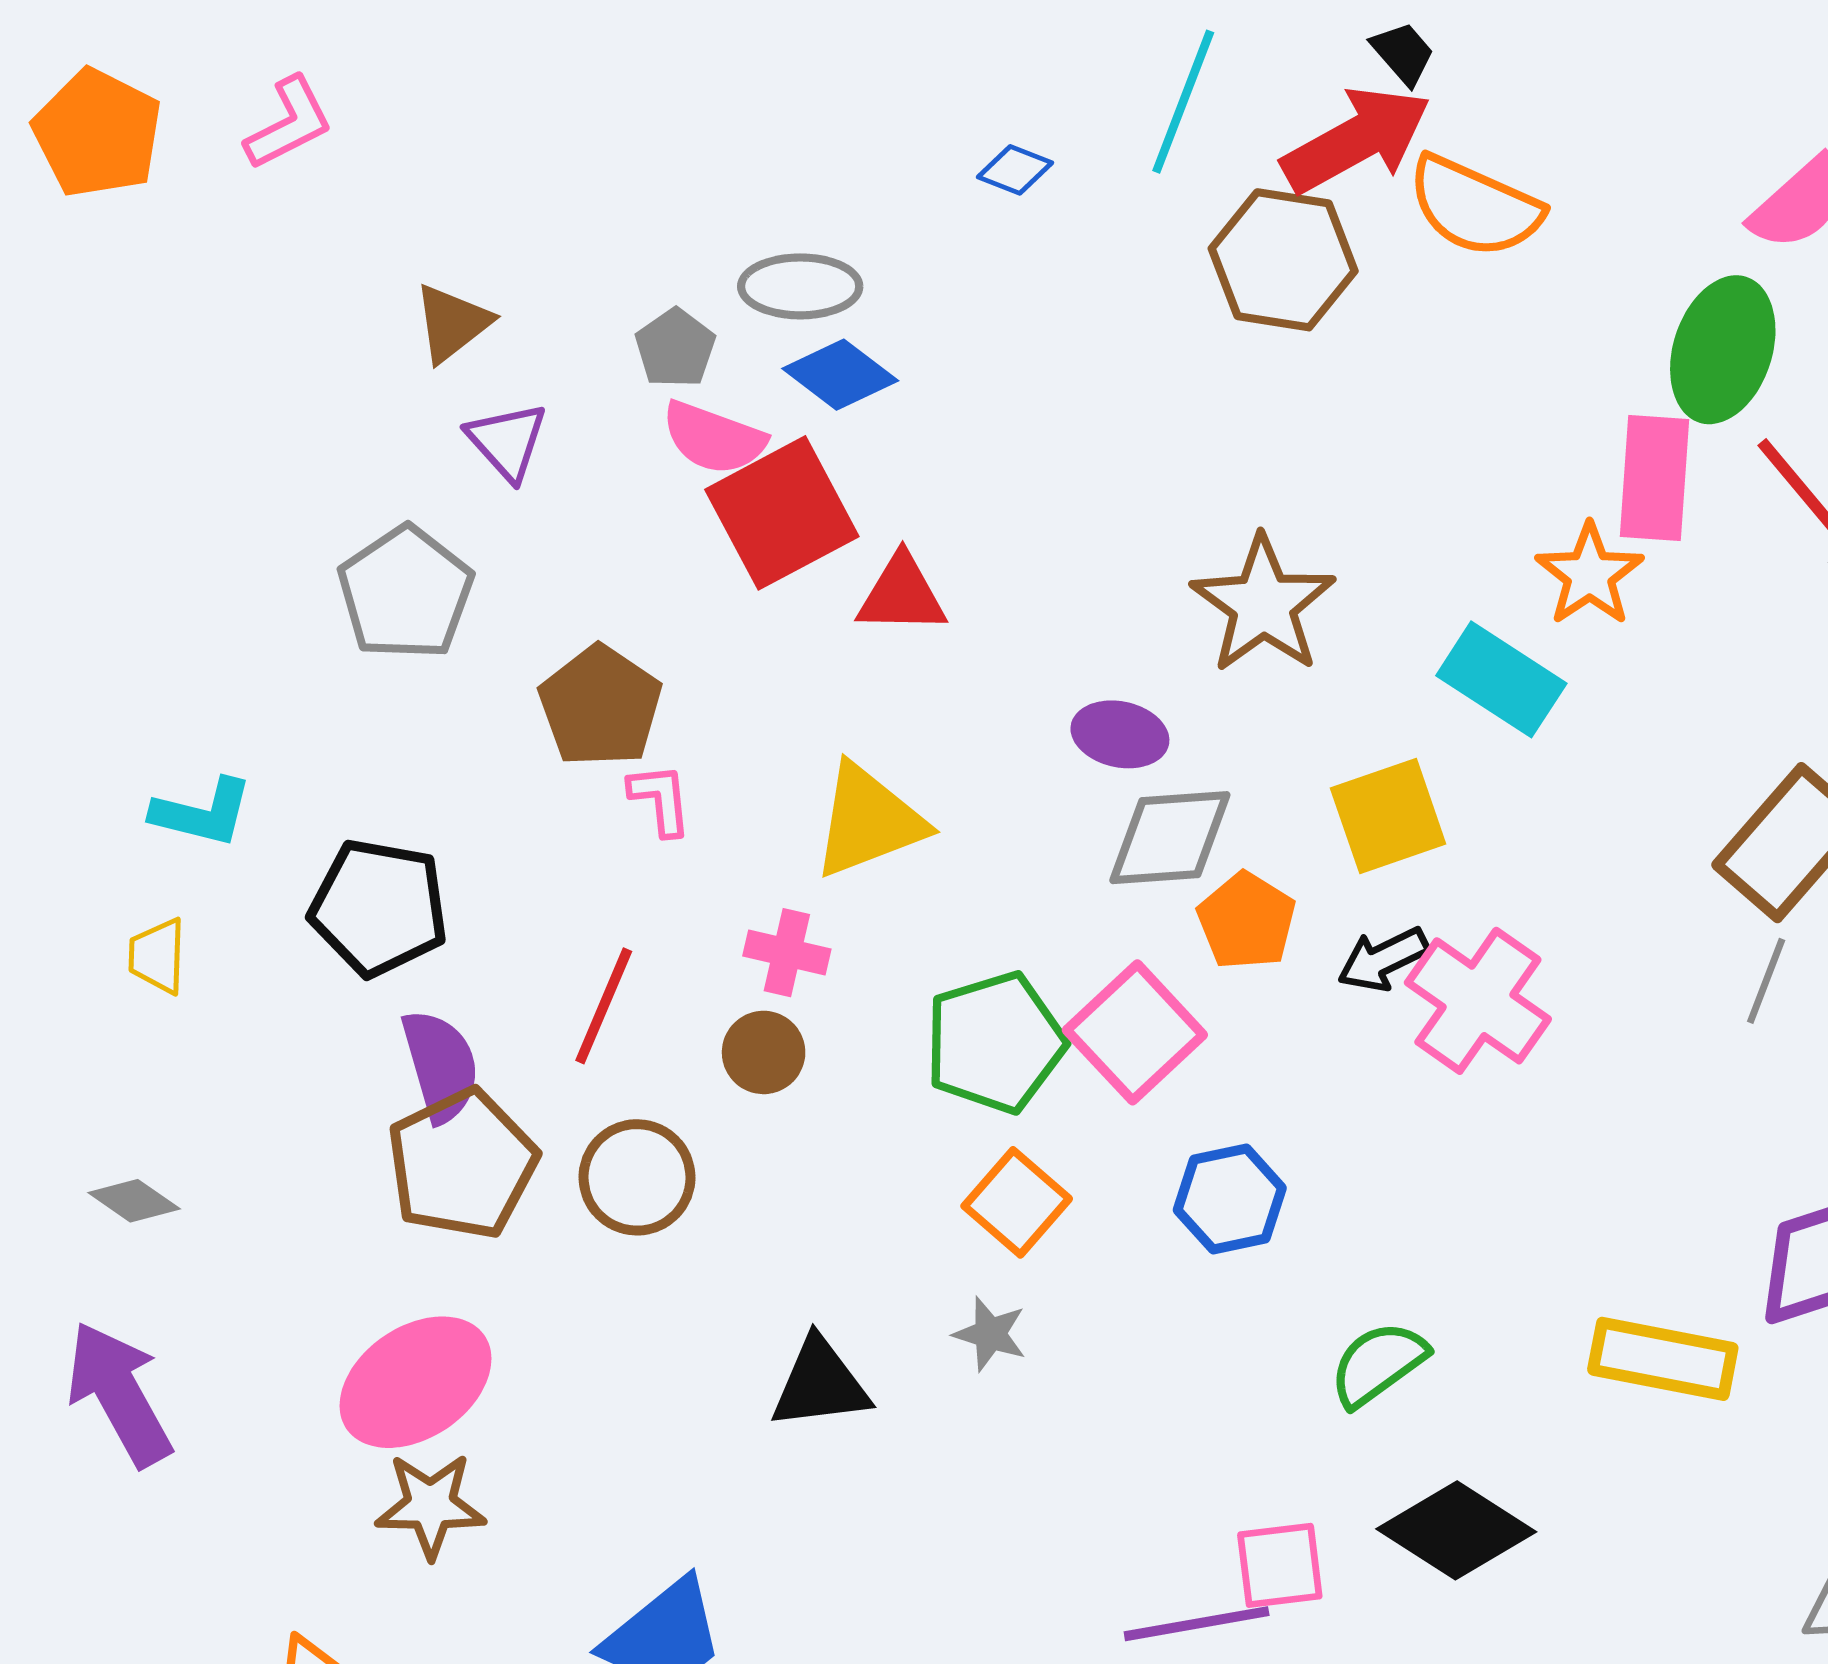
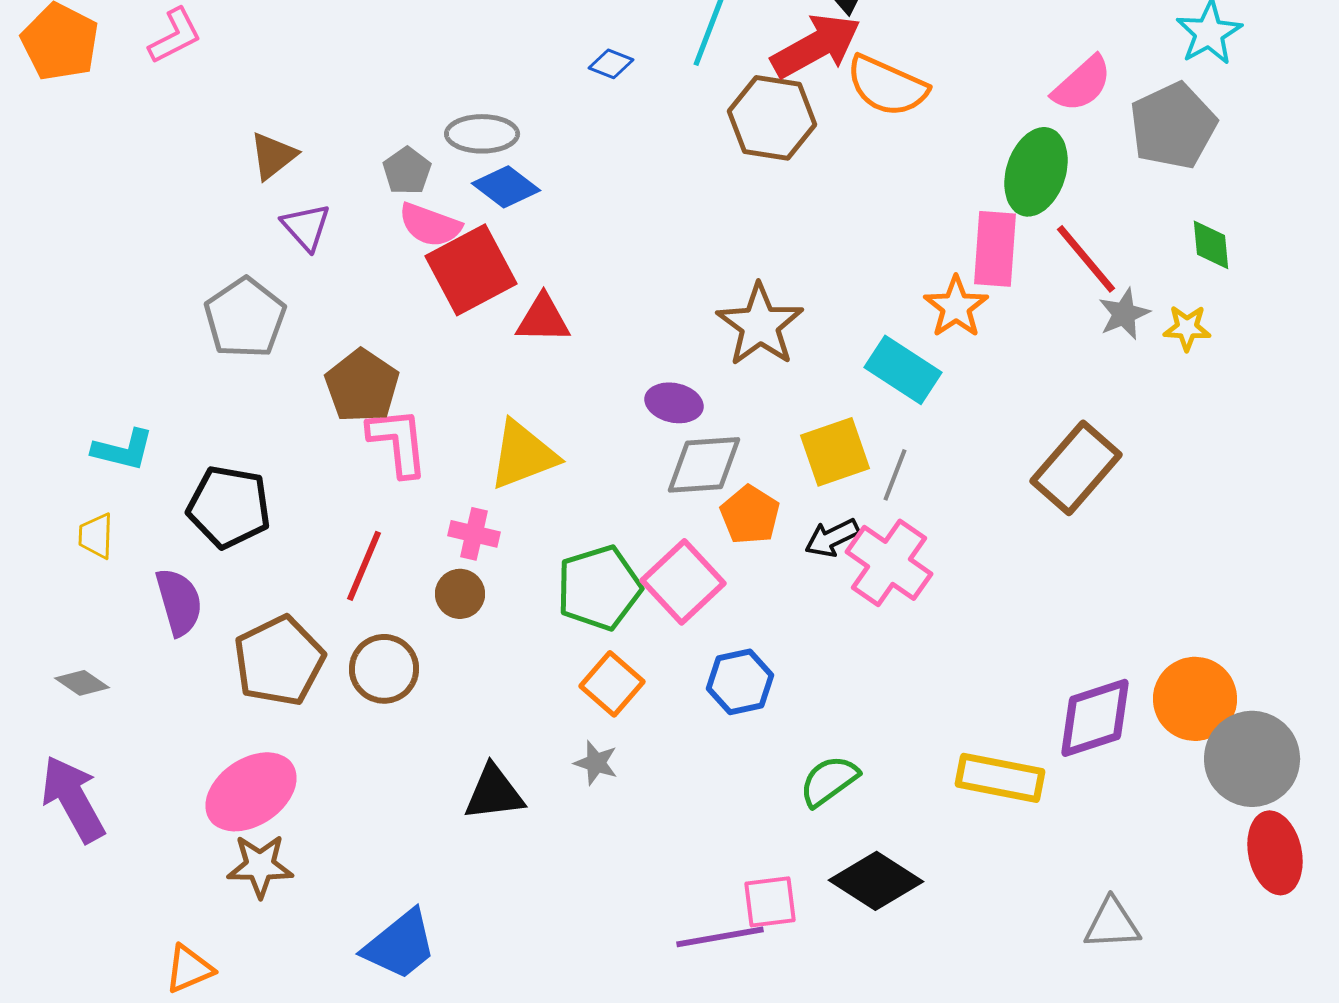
pink L-shape: (660, 799) -> (398, 442), size x1.6
gray line: (1766, 981) -> (895, 475), moved
purple semicircle: (440, 1066) -> (179, 602), moved

